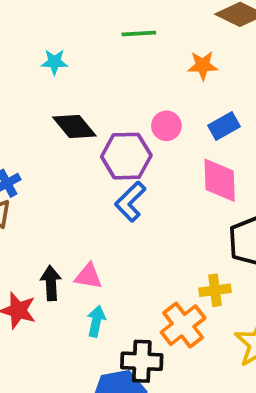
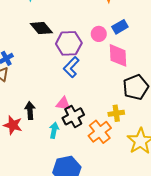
pink circle: (166, 126) -> (99, 34), moved
pink triangle: (88, 276) -> (63, 104), moved
black cross: (142, 361) -> (73, 116), moved, turned -30

